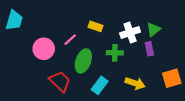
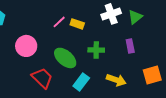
green triangle: (153, 29) -> (135, 17), moved
white cross: (130, 33) -> (111, 14), moved
pink line: (70, 40) -> (59, 22), moved
green ellipse: (83, 61) -> (65, 58), turned -70

